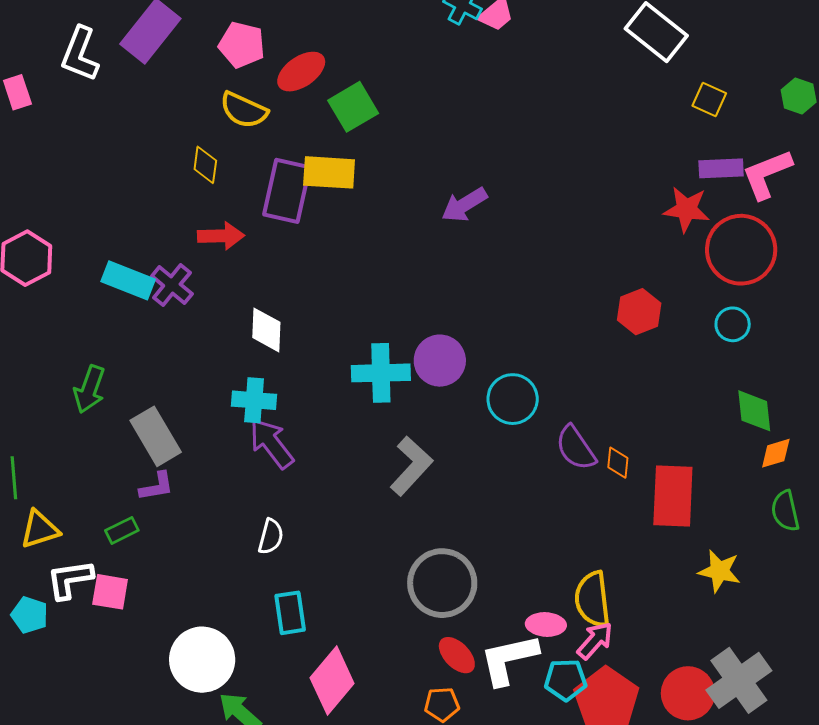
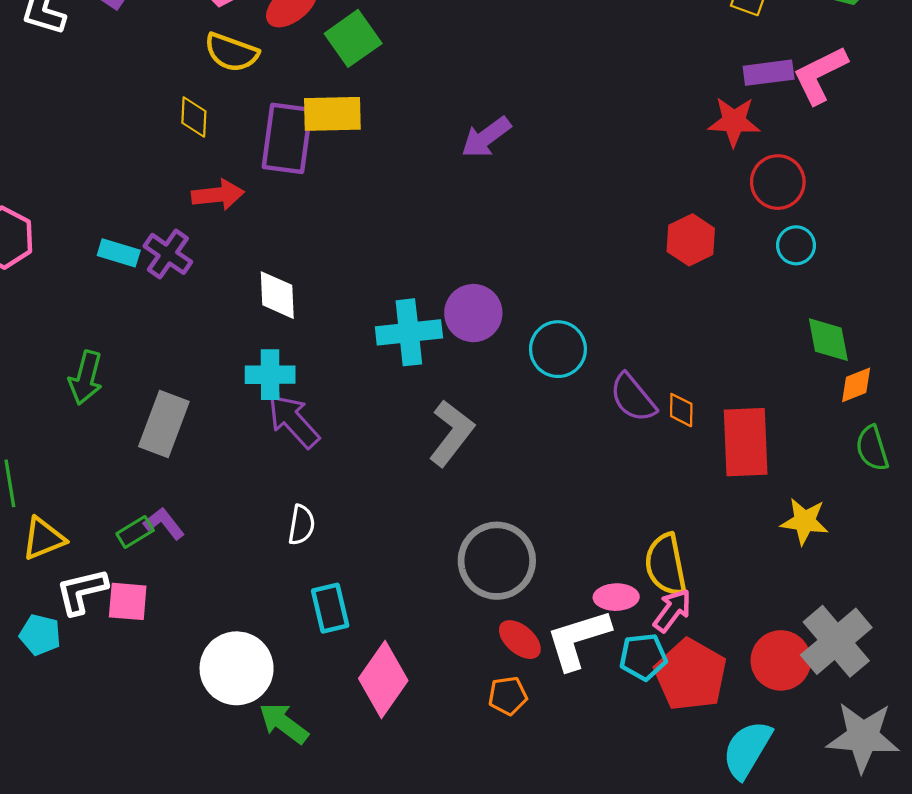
red circle: (741, 250) -> (778, 182), moved, size x0.7
cyan rectangle: (128, 280) -> (119, 253), size x0.7
gray rectangle: (156, 436) -> (164, 424), turned 56
purple L-shape: (157, 486) -> (164, 524), moved, turned -114

